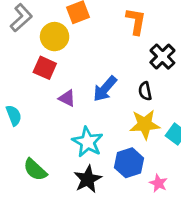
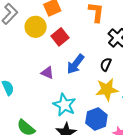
red square: (45, 68) -> (60, 37), moved, turned 30
black semicircle: (145, 91) -> (106, 64), turned 40

